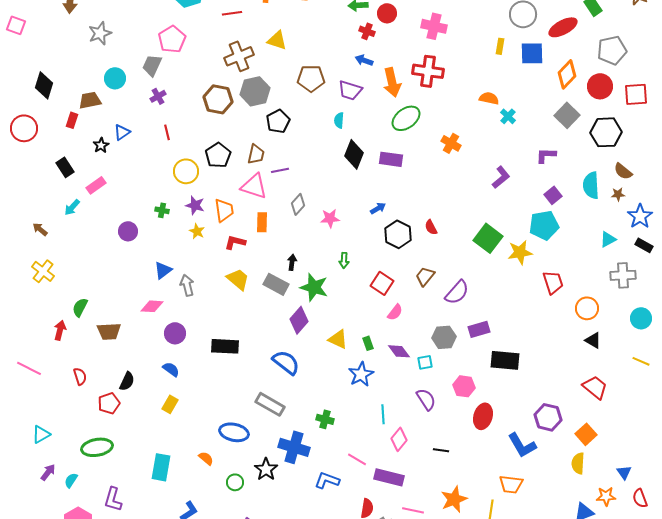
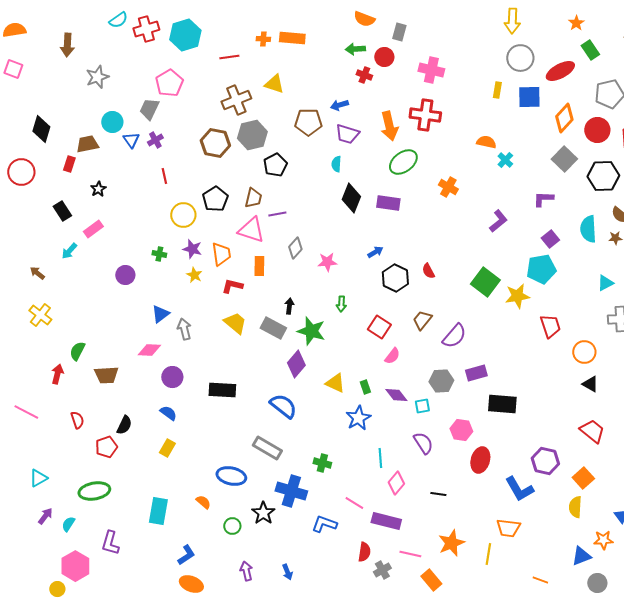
blue arrow: (364, 60) -> (339, 105), moved, turned -36
blue triangle: (122, 132) -> (131, 140), moved, turned -30

